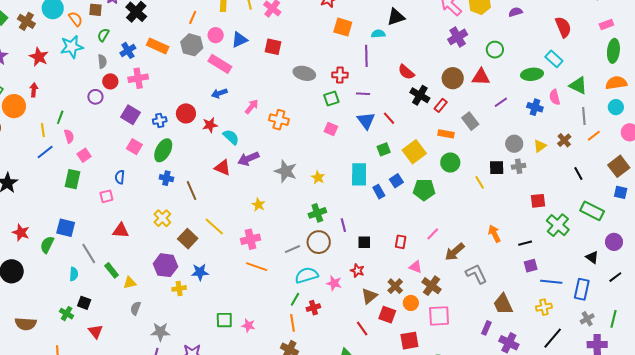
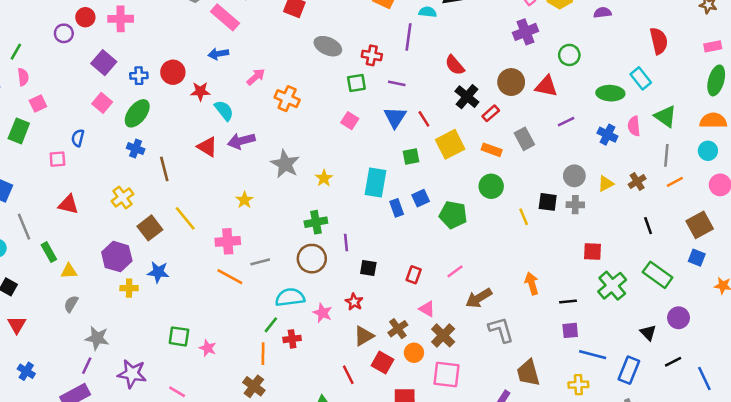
yellow square: (414, 152) -> (450, 144), moved
gray line: (292, 249) -> (260, 262), moved

